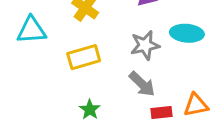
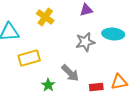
yellow rectangle: (84, 57) -> (29, 58), moved
gray arrow: (142, 84) -> (70, 73), moved

